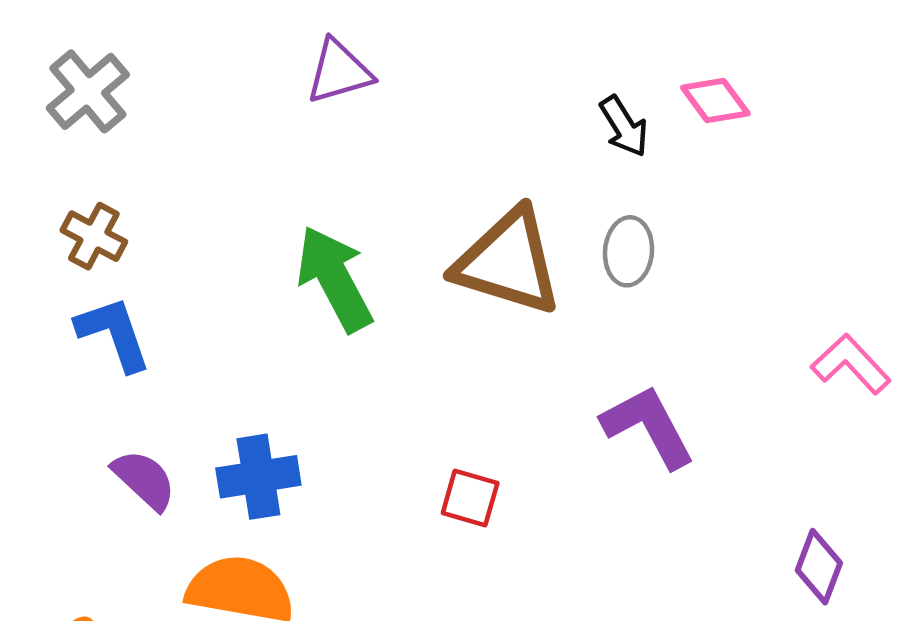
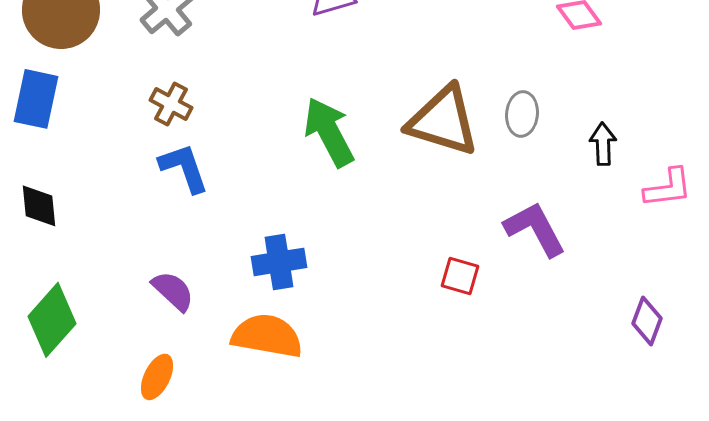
black arrow: (624, 126) -> (603, 144), moved, turned -150
pink L-shape: (851, 364) -> (668, 188), turned 126
purple semicircle: (144, 480) -> (173, 291), moved
red square: (470, 498) -> (460, 276), moved

